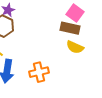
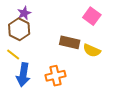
brown rectangle: (70, 28) -> (70, 42), moved

